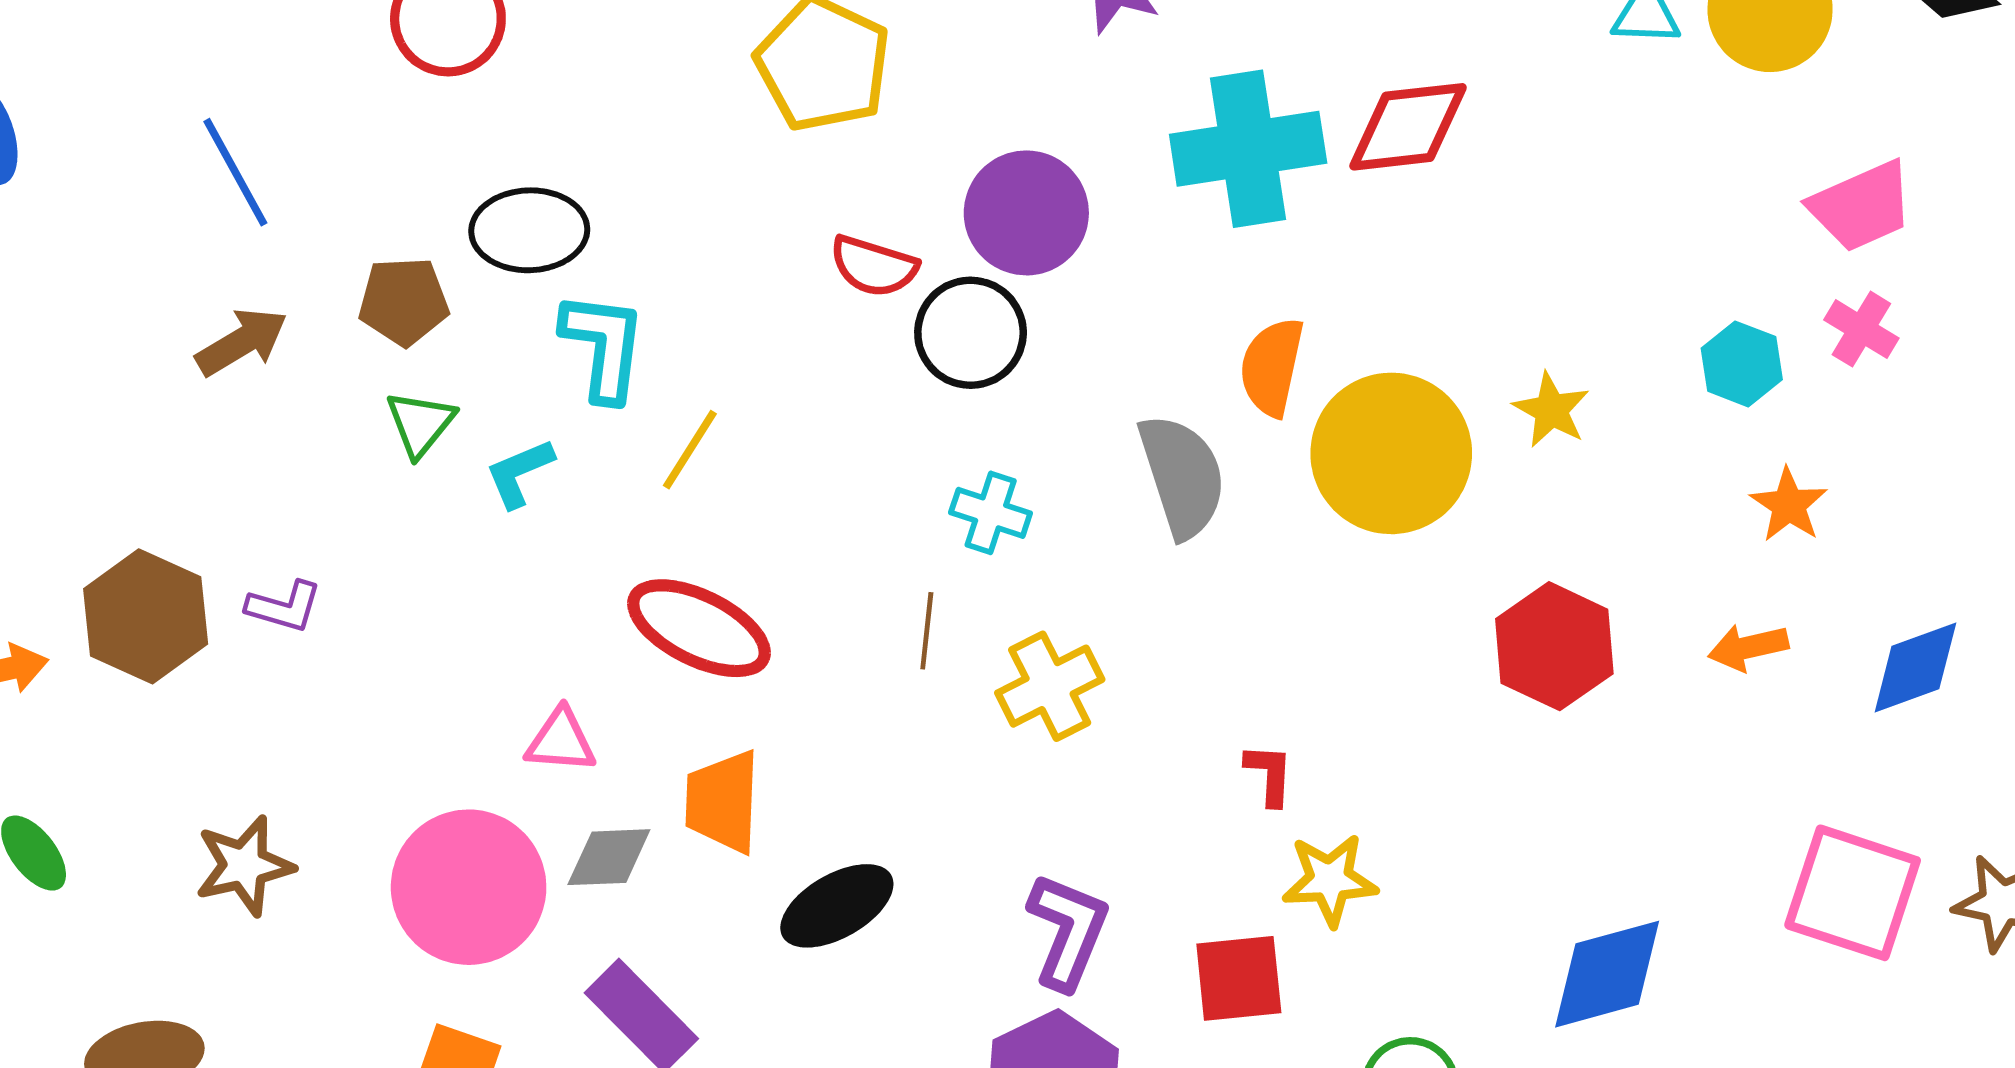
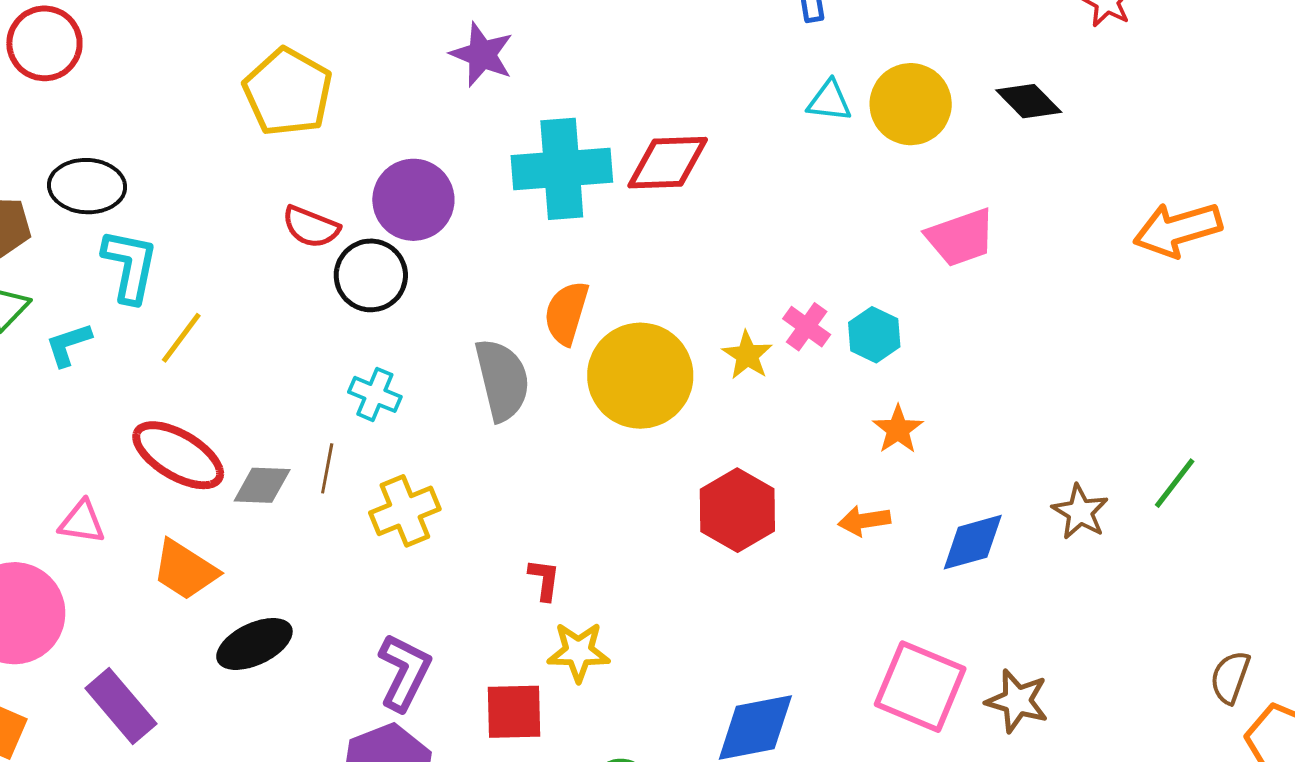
pink cross: (1861, 329) -> (807, 327), moved
orange trapezoid: (723, 802) -> (185, 570), turned -64
gray diamond: (609, 857) -> (262, 485), moved

